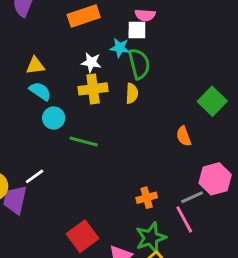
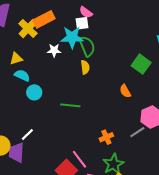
pink semicircle: (145, 15) -> (86, 12), turned 40
cyan star: (120, 48) -> (72, 37), size x1.6
yellow cross: (93, 89) -> (28, 28), moved, turned -30
green line: (84, 142) -> (70, 105), moved
pink line: (184, 219) -> (79, 159), moved

